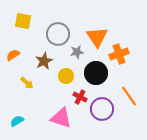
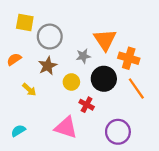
gray circle: (58, 34) -> (50, 37), moved
orange cross: (119, 54) -> (129, 58), turned 36
orange line: (129, 96) -> (136, 88), moved
purple circle: (102, 109) -> (118, 132), moved

